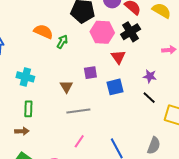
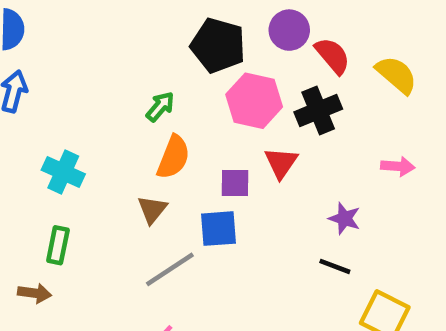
orange semicircle: (43, 32) -> (173, 157), moved, turned 78
purple square: (90, 73) -> (235, 183), moved
blue square: (115, 87) -> (218, 229), moved
black line: (149, 98) -> (335, 266), turned -32
gray line: (78, 111) -> (170, 269), turned -35

